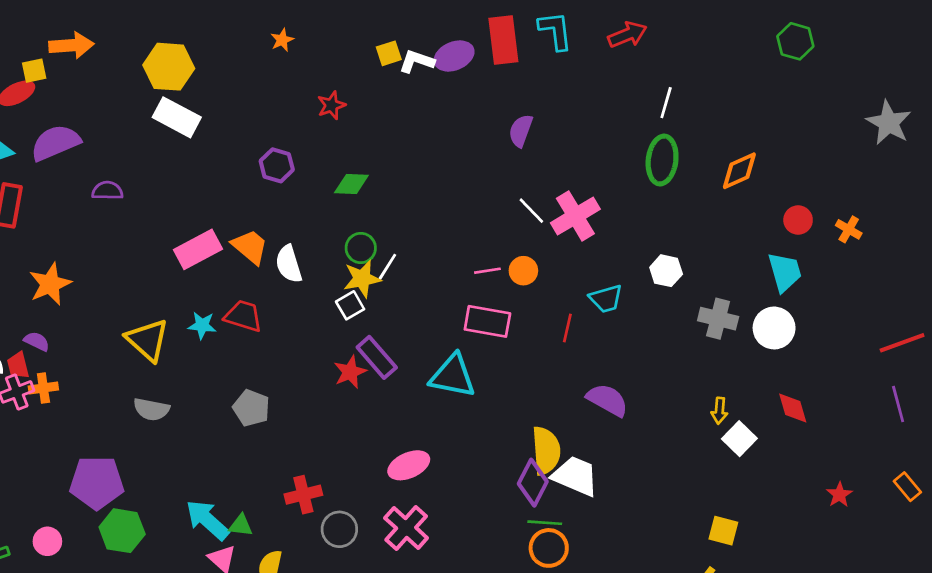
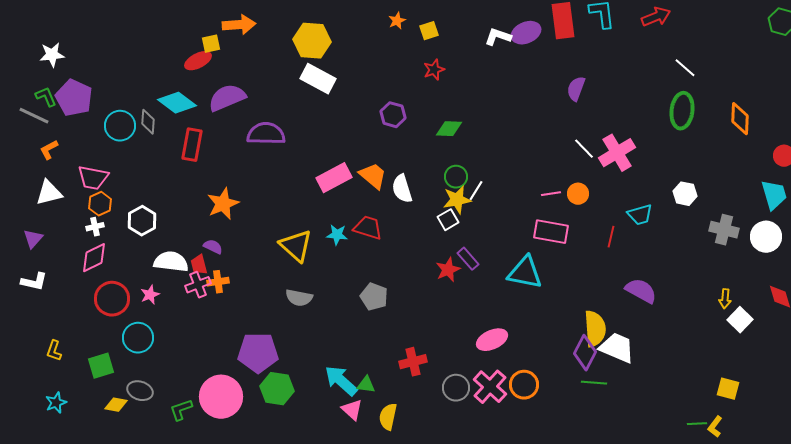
yellow square: (389, 53) -> (429, 31), moved
white line: (666, 103) -> (685, 68), turned -65
orange diamond: (739, 171) -> (740, 119), turned -64
purple semicircle: (107, 191) -> (266, 134), size x1.6
purple rectangle: (377, 357) -> (468, 259), size x0.7
gray circle: (339, 529) -> (456, 388), moved
pink circle: (47, 541) -> (221, 397), size x2.0
orange circle: (549, 548) -> (524, 385), moved

